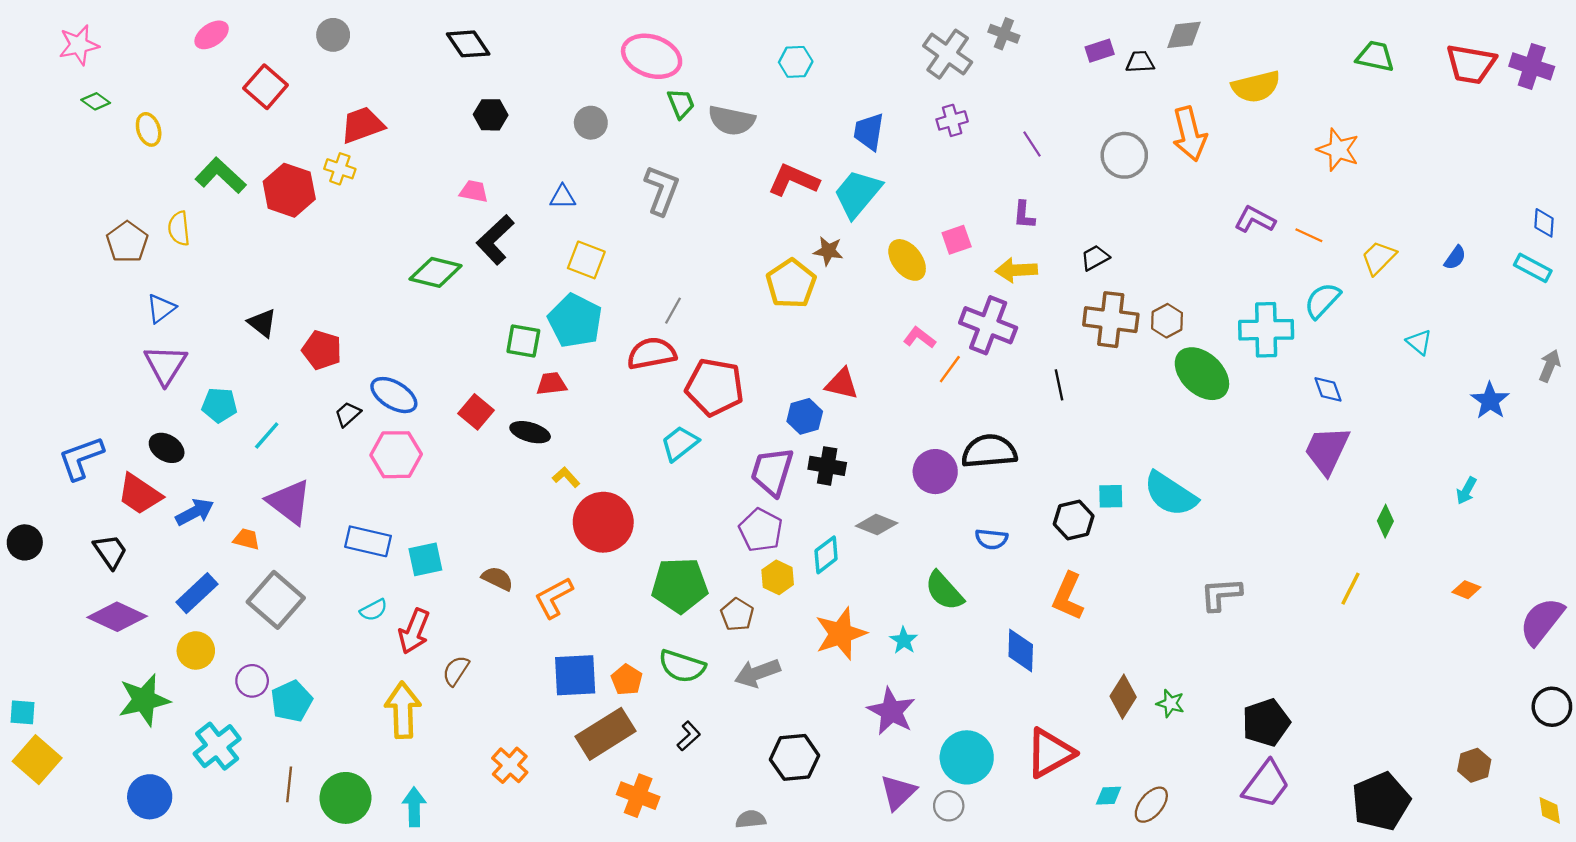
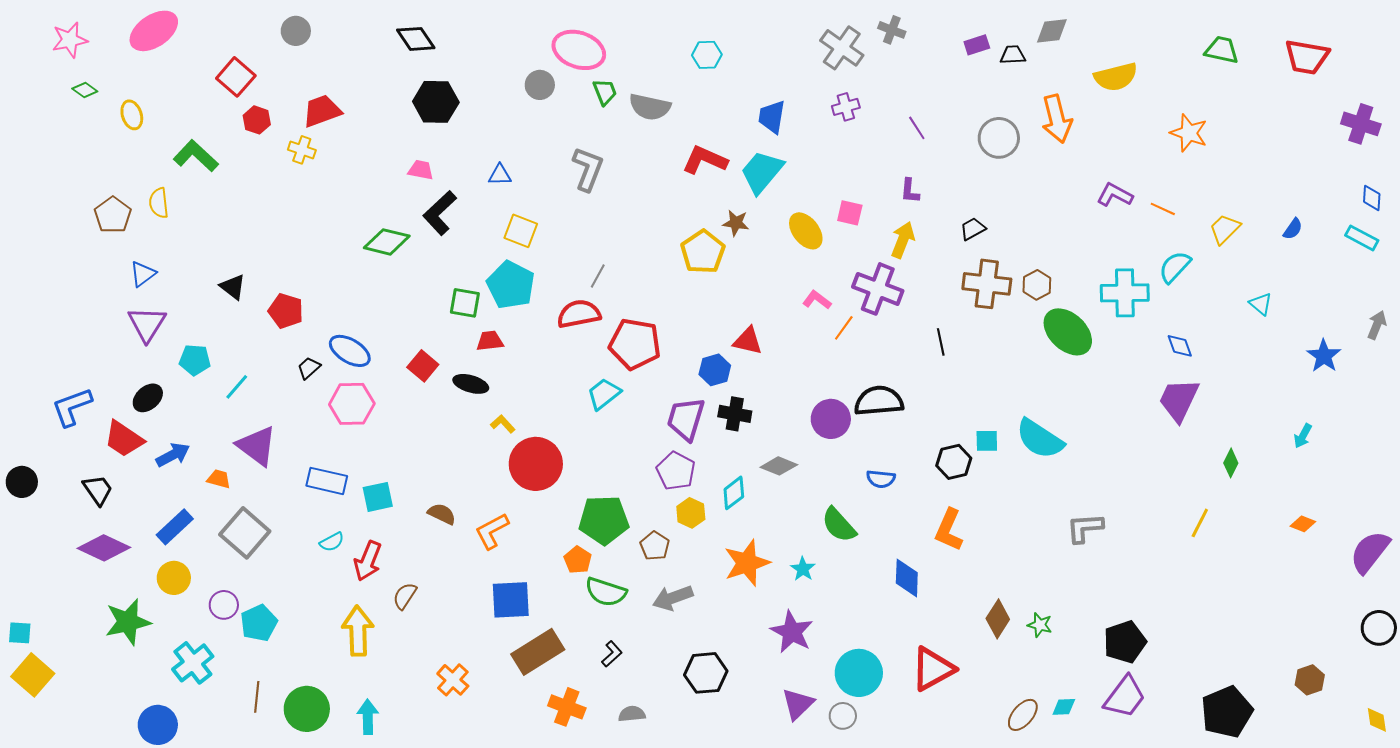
pink ellipse: (212, 35) -> (154, 31), moved, size x1.6
purple cross: (1532, 66) -> (1361, 124), moved
black hexagon: (491, 115) -> (436, 102), size x1.5
gray circle: (591, 123) -> (540, 85), moved
red hexagon: (289, 190) -> (257, 120), moved, size x0.6
pink square: (957, 240) -> (850, 213), turned 32
yellow arrow: (1016, 270) -> (903, 240), turned 114
black ellipse: (167, 448) -> (148, 398), turned -72
orange pentagon: (627, 680) -> (578, 560), moved
cyan diamond: (1109, 796) -> (1064, 707), moved
blue circle: (150, 797) -> (158, 725), moved
gray semicircle: (751, 819) -> (632, 714), moved

